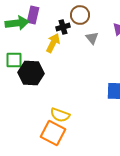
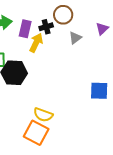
purple rectangle: (33, 15) -> (25, 29), moved
gray triangle: (92, 38) -> (75, 38), turned 32

